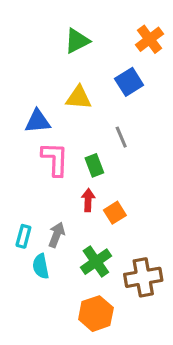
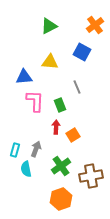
blue square: (129, 82) -> (82, 52), turned -30

